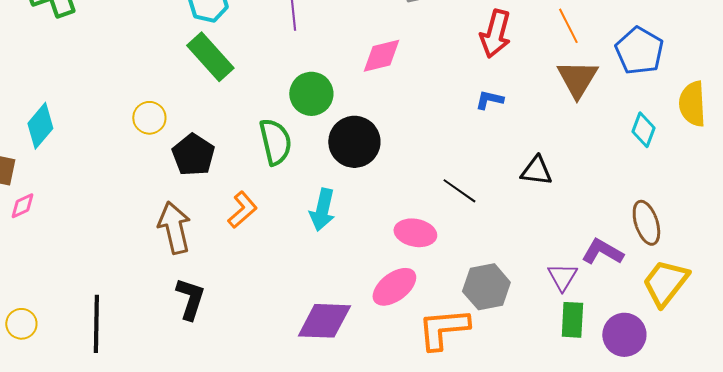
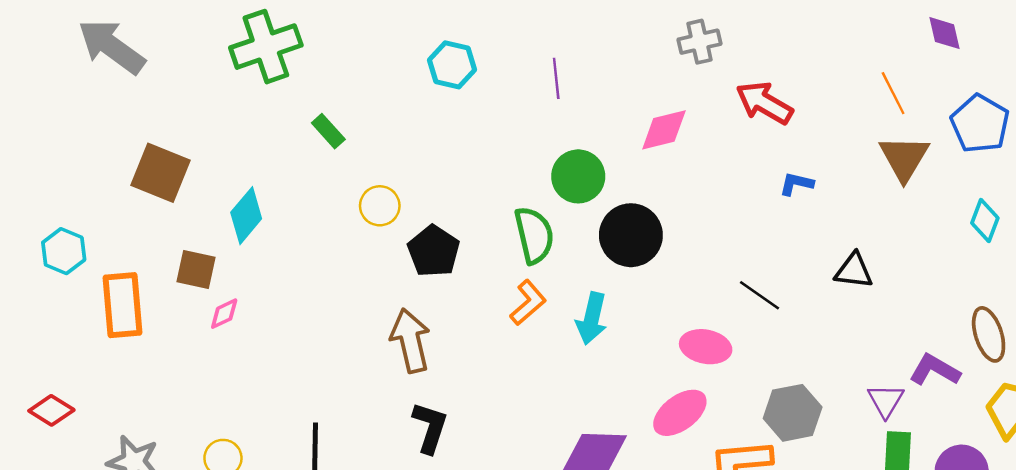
red arrow: (495, 34) -> (764, 103), moved, turned 105
green rectangle: (210, 57) -> (328, 131), moved, size x0.6
orange L-shape: (242, 210) -> (528, 303), moved

